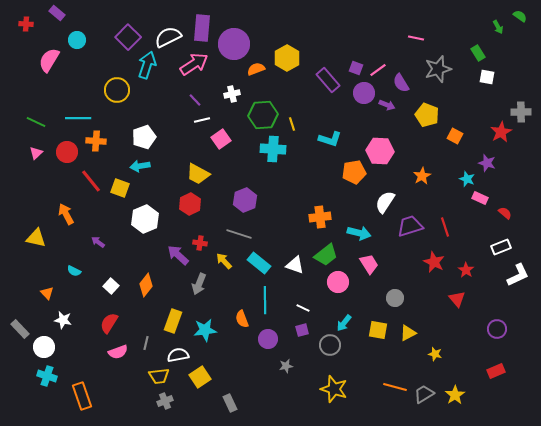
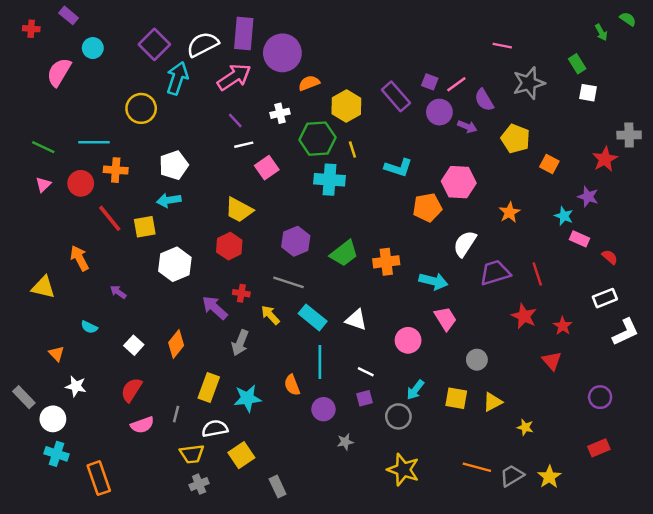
yellow hexagon: (287, 58) -> (346, 106), moved
yellow square: (120, 188) -> (145, 227), turned -30
green trapezoid: (326, 255) -> (344, 253), moved

